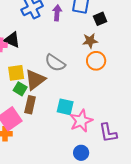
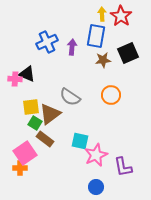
black square: (100, 19) -> (128, 53), moved, size x1.5
brown star: (90, 41) -> (103, 60), moved
brown rectangle: (30, 105) -> (45, 139), turned -66

